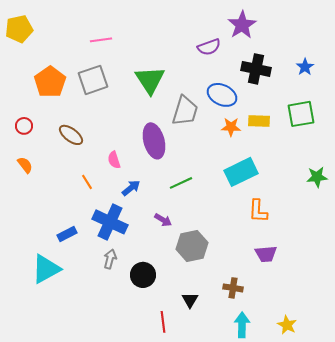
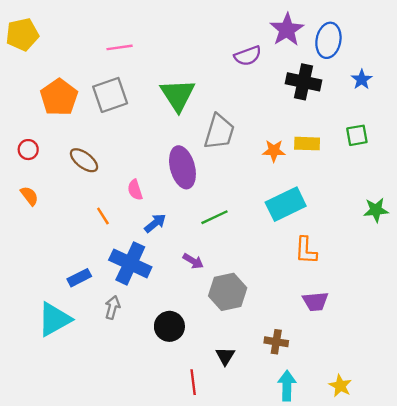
blue ellipse: (222, 95) -> (328, 40), moved, turned 76
green square: (301, 114) -> (357, 135), size x0.7
gray arrow: (110, 259) -> (112, 307), moved

